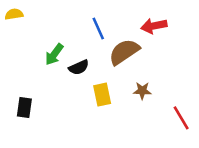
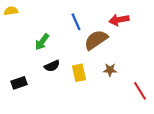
black semicircle: (79, 67) -> (52, 66), moved
black rectangle: (24, 107) -> (19, 83), turned 63

